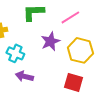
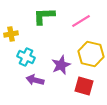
purple star: (50, 41) -> (61, 65), moved

